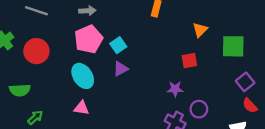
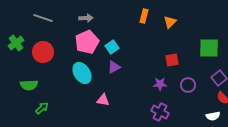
orange triangle: (200, 30) -> (170, 22), moved
pink triangle: (81, 108) -> (103, 100), moved
purple circle: (199, 109) -> (188, 85), moved

